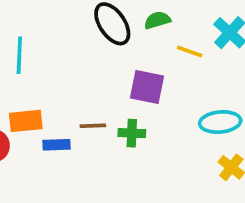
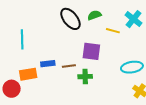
brown line: (93, 126) -> (69, 66), moved
blue rectangle: (57, 145) -> (48, 64), moved

